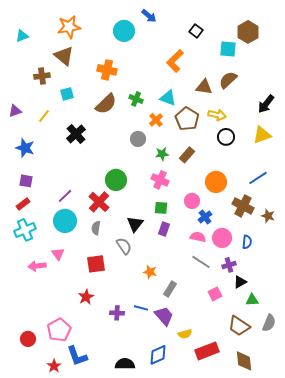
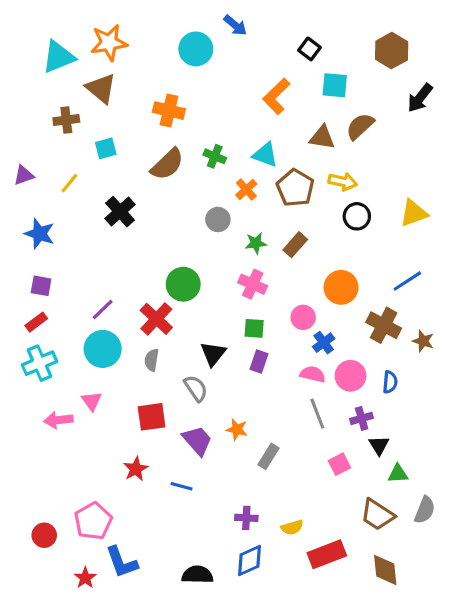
cyan triangle: (22, 36) -> (58, 57), moved, size x1.6
cyan square: (228, 49) -> (335, 85), moved
black arrow: (266, 104) -> (420, 98), moved
gray line: (201, 262) -> (317, 414), turned 36
black triangle: (240, 282) -> (379, 445), turned -32
blue line: (141, 308) -> (182, 486), moved
purple cross: (117, 313) -> (246, 518), moved
purple trapezoid: (164, 316) -> (197, 441), moved

